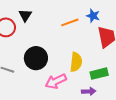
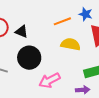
black triangle: (25, 15) -> (22, 32), moved, turned -40
yellow semicircle: (76, 62) -> (71, 44), moved, turned -84

